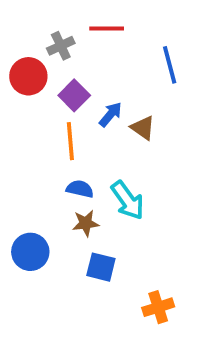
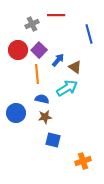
red circle: (28, 76) -> (18, 50), moved
cyan arrow: (128, 200) -> (67, 88), moved, turned -85
blue circle: (30, 252) -> (16, 113), moved

